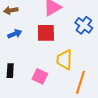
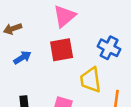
blue cross: (84, 25) -> (109, 48), moved

